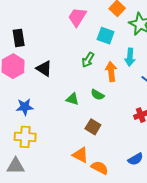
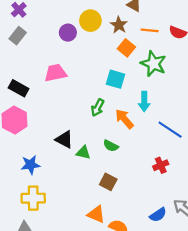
pink trapezoid: (77, 17) -> (55, 73), moved, turned 50
black rectangle: (19, 38) -> (19, 88), turned -48
black triangle: (44, 69) -> (64, 139), moved
orange arrow: (111, 71) -> (124, 119), turned -30

